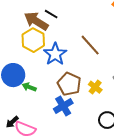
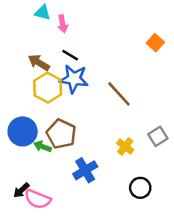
brown arrow: (36, 21) -> (39, 63), moved, size x0.7
blue star: (55, 54) -> (74, 79), moved, turned -30
brown pentagon: (69, 84) -> (61, 134), moved

